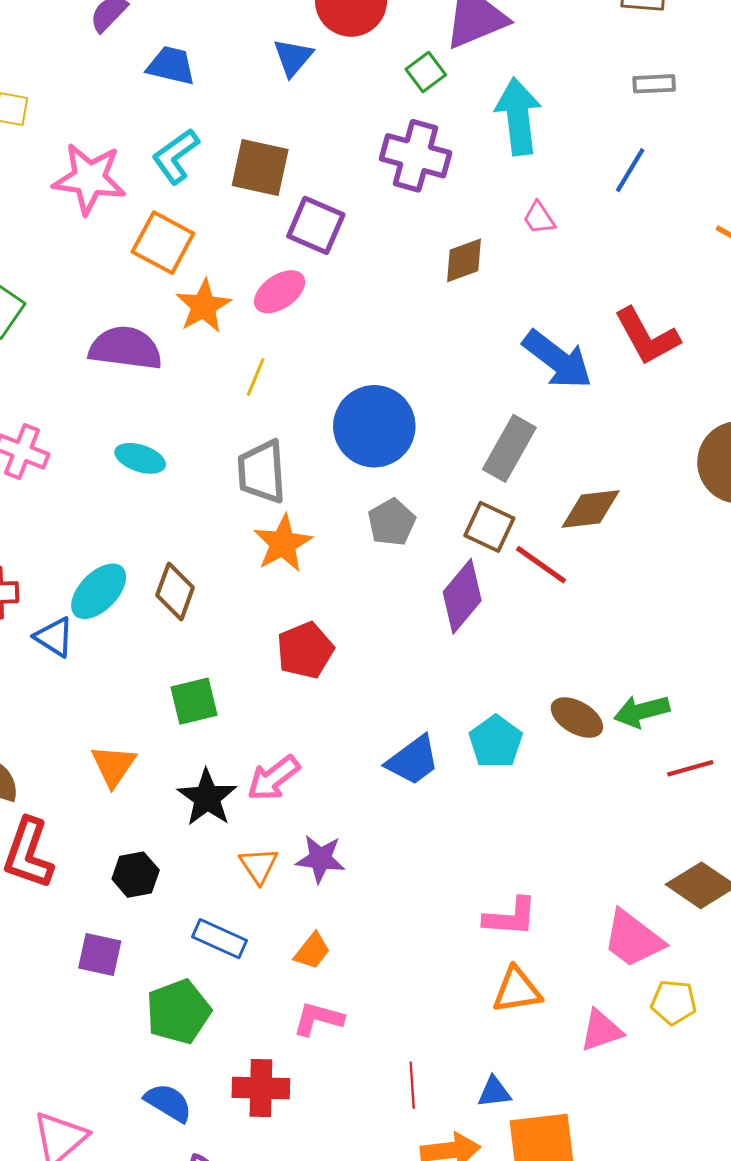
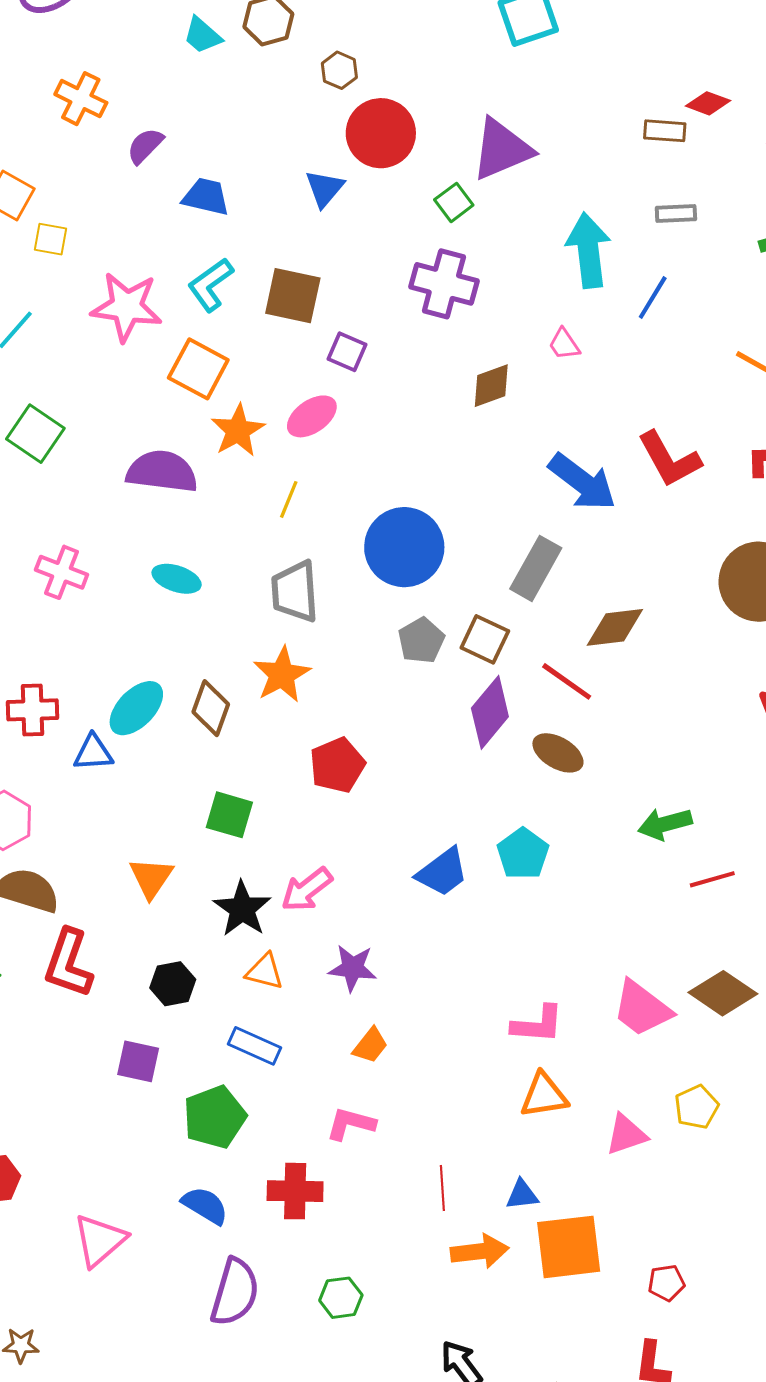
cyan arrow: (518, 116) -> (588, 250), moved
purple square: (316, 225) -> (347, 352), size x0.7
brown square: (489, 527) -> (485, 639), moved
orange star: (283, 543) -> (282, 675), moved
blue triangle: (54, 637) -> (93, 753), turned -36
green square: (194, 701) -> (229, 815), turned 30
brown ellipse: (577, 718) -> (558, 753), moved
orange triangle: (259, 865) -> (265, 972), moved, turned -42
pink trapezoid: (633, 939) -> (642, 1008), moved
orange trapezoid: (312, 951) -> (370, 1045), moved
yellow pentagon: (674, 1002) -> (697, 1107), turned -30

